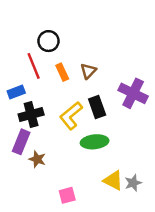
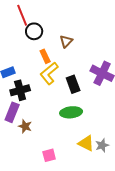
red line: (34, 66) -> (22, 15), moved
brown triangle: (88, 71) -> (66, 41), moved
yellow L-shape: (71, 116) -> (49, 73), moved

